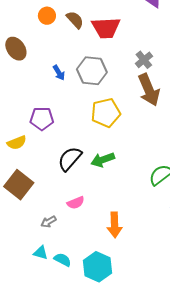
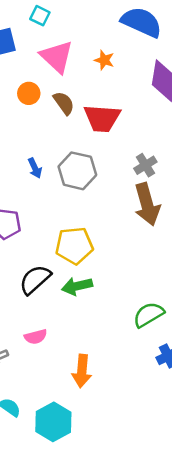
yellow pentagon: (106, 113) -> (74, 246), moved

